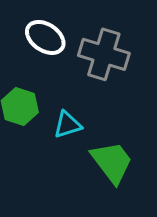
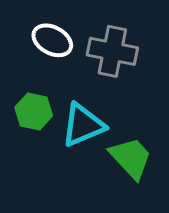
cyan triangle: (67, 125) -> (83, 125), size x1.6

